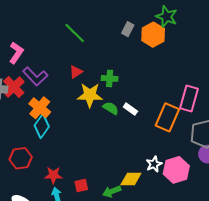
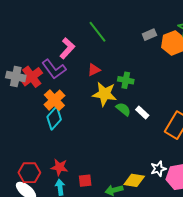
gray rectangle: (128, 29) -> (149, 35), turned 32
pink L-shape: (16, 53) -> (67, 48), moved
red hexagon: (21, 158) -> (29, 173), moved

